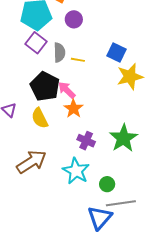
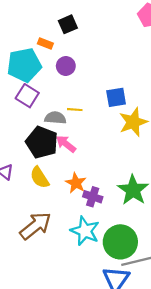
gray semicircle: (59, 52) -> (55, 118), moved, turned -78
blue square: (117, 53) -> (116, 97), turned -30
orange star: (73, 109) -> (76, 183), moved
green circle: (107, 184) -> (120, 242), size x2.0

